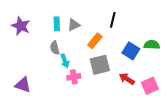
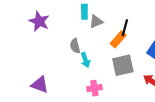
black line: (113, 20) -> (125, 28), moved
cyan rectangle: (57, 24) -> (84, 12), moved
pink cross: (74, 77) -> (94, 88), moved

